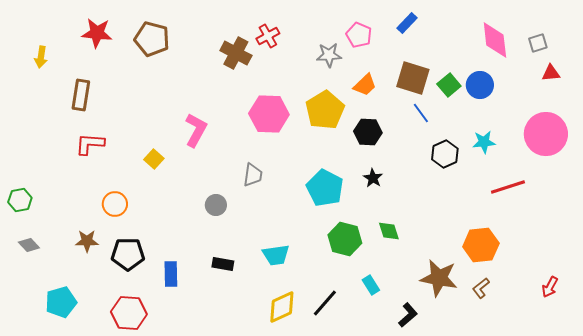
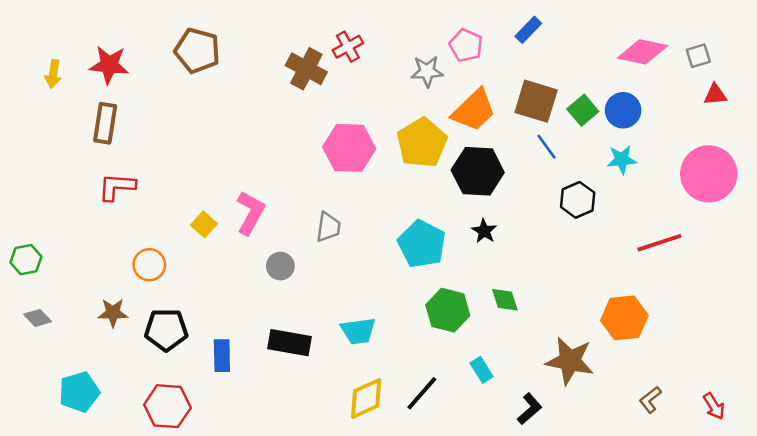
red star: (97, 33) -> (109, 65), moved
pink diamond: (495, 40) -> (643, 52), turned -72
orange trapezoid: (365, 85) -> (474, 110), size x1.5
pink L-shape: (196, 130) -> (251, 213), moved
black hexagon: (368, 132) -> (478, 171), size x1.4
cyan star: (484, 142) -> (622, 160), moved
yellow square: (154, 159) -> (204, 224), moved
black rectangle: (223, 264) -> (289, 343), size x1.5
red arrow: (550, 287) -> (714, 406), moved, turned -60
brown L-shape: (481, 288) -> (650, 400), moved

